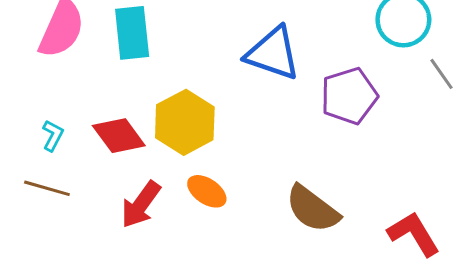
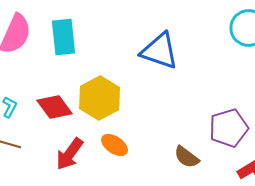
purple pentagon: (349, 96) -> (229, 128), moved
brown semicircle: (312, 209) -> (187, 157), size x0.7

